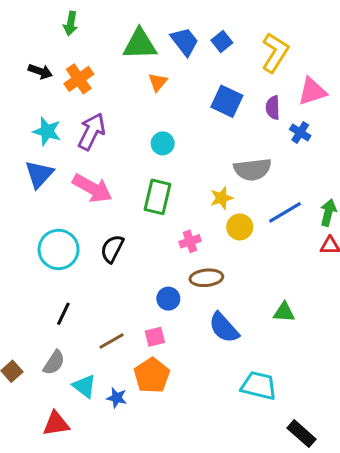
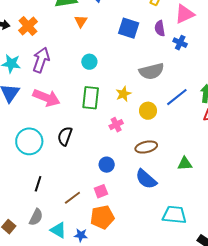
yellow star: (222, 198) -> (123, 94), moved
brown ellipse: (206, 278) -> (146, 147), moved
orange pentagon: (152, 375) -> (102, 217), turned 30

